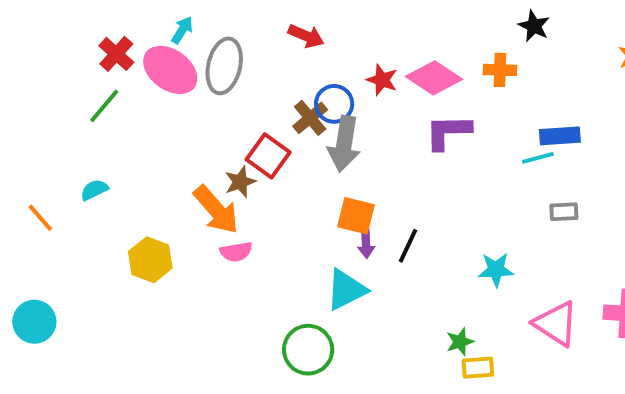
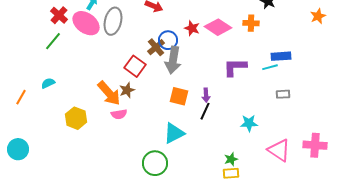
purple L-shape: (448, 132) -> (235, 67), moved
brown star: (240, 182) -> (127, 90), moved
orange line: (40, 218) -> (21, 97), turned 70
purple arrow: (366, 244) -> (206, 95), moved
yellow rectangle: (478, 368) -> (231, 173), moved

